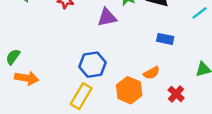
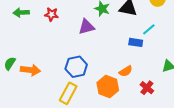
cyan line: (199, 13) -> (149, 29), moved
orange arrow: (27, 78) -> (30, 70), moved

